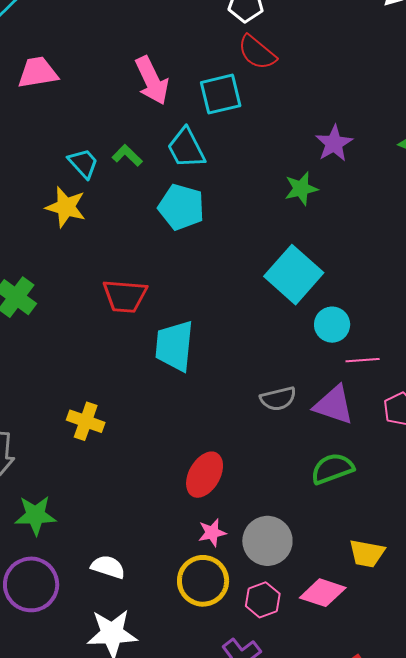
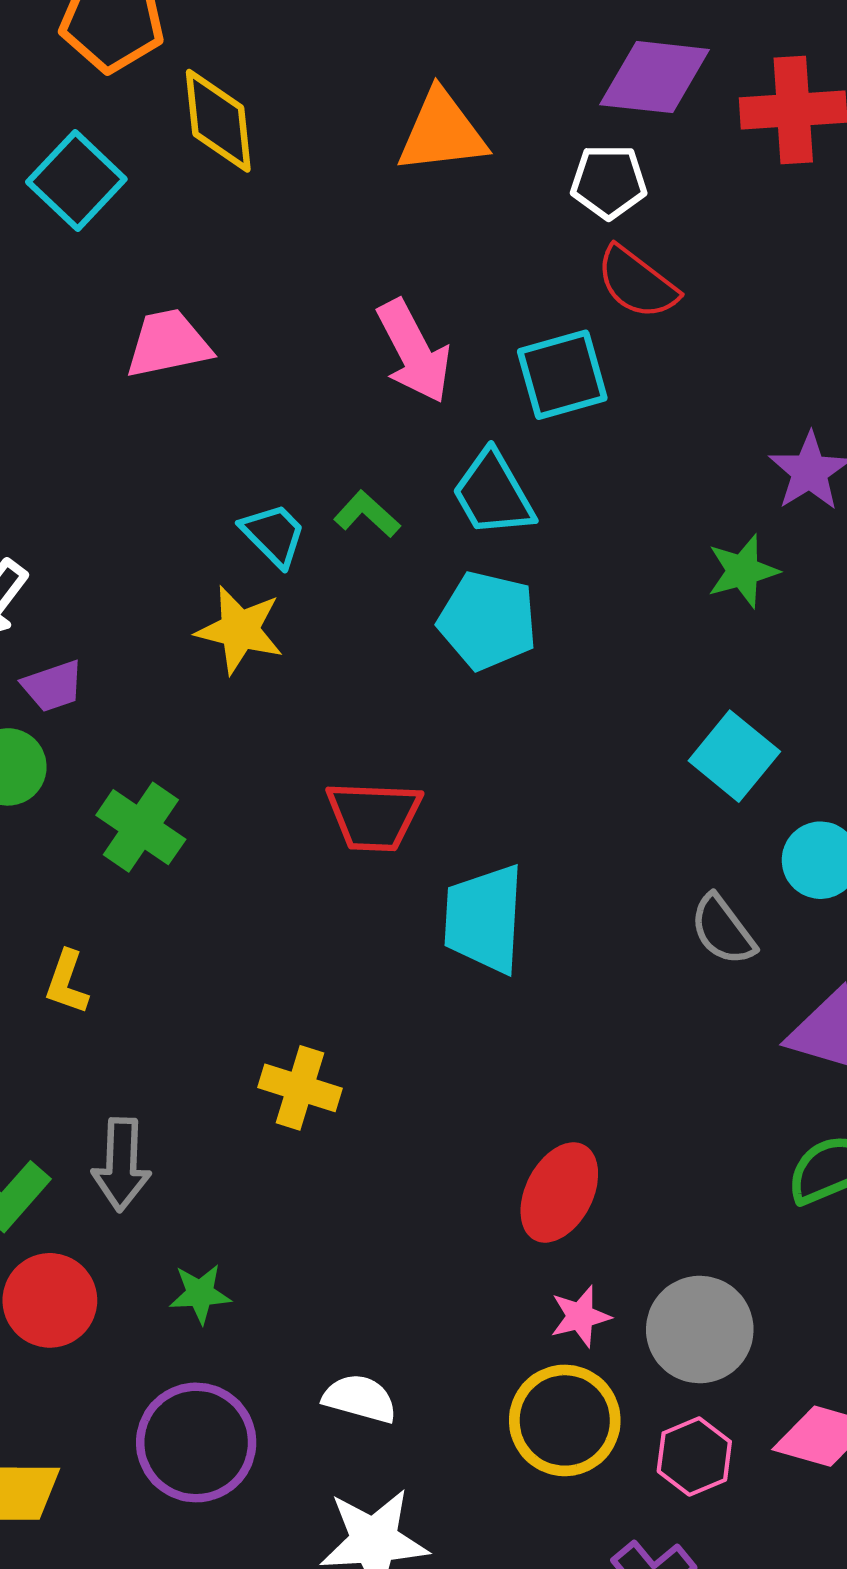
cyan square: (294, 275) -> (734, 756), size x0.7
gray semicircle: (278, 399) -> (723, 930), moved, turned 69
green star: (36, 515) -> (200, 1294), size x0.7

